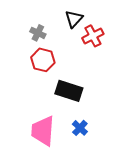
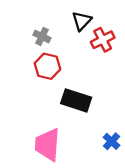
blue cross: (80, 128) -> (112, 141), moved

